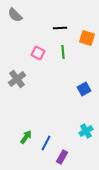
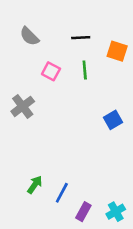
gray semicircle: (15, 15) -> (29, 36), moved
cyan cross: (86, 131) -> (116, 212), moved

